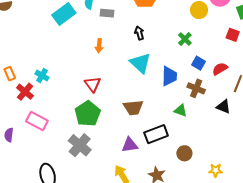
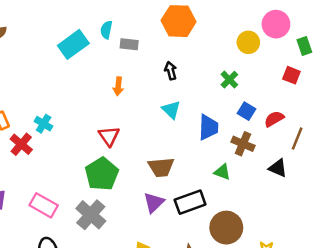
cyan triangle: (140, 63) -> (171, 110), size x0.7
pink rectangle: (37, 121) -> (44, 205), moved
purple triangle: (130, 145) -> (154, 203), moved, turned -36
brown circle: (184, 153) -> (226, 228), size x1.6

